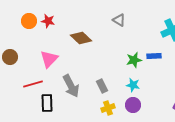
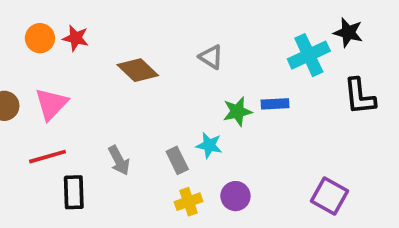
gray triangle: (119, 20) -> (211, 57), moved
pink triangle: (49, 59) -> (51, 104), moved
cyan star: (133, 85) -> (209, 145), moved
gray arrow: (71, 86) -> (119, 160), size x0.7

